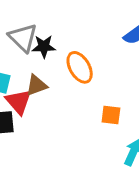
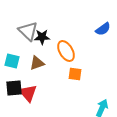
red triangle: (19, 102) -> (28, 93), moved
orange square: (111, 115) -> (75, 74), moved

